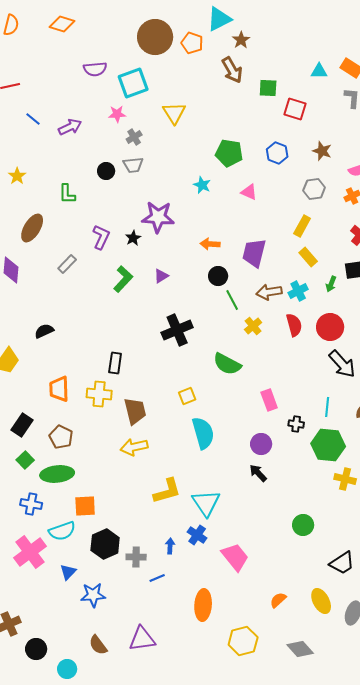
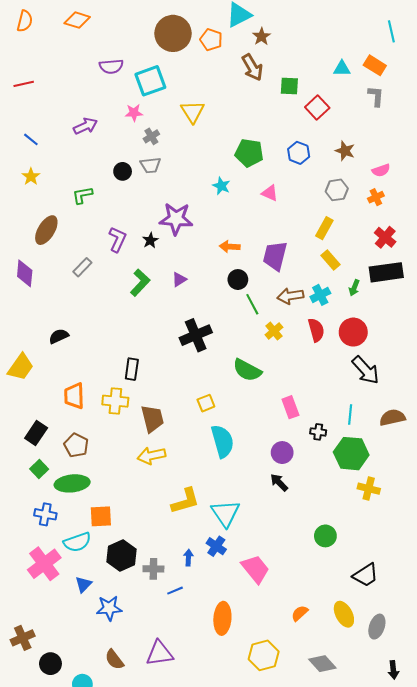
red square: (295, 109) -> (317, 108), turned 30
blue line: (33, 119) -> (31, 139), moved
green L-shape: (67, 194) -> (82, 195), turned 80

